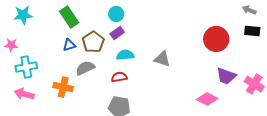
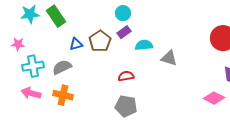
green rectangle: (69, 17) -> (56, 16), moved
cyan semicircle: (125, 55) -> (144, 45), moved
gray semicircle: (85, 68) -> (62, 67), moved
orange cross: (63, 87) -> (63, 95), moved

